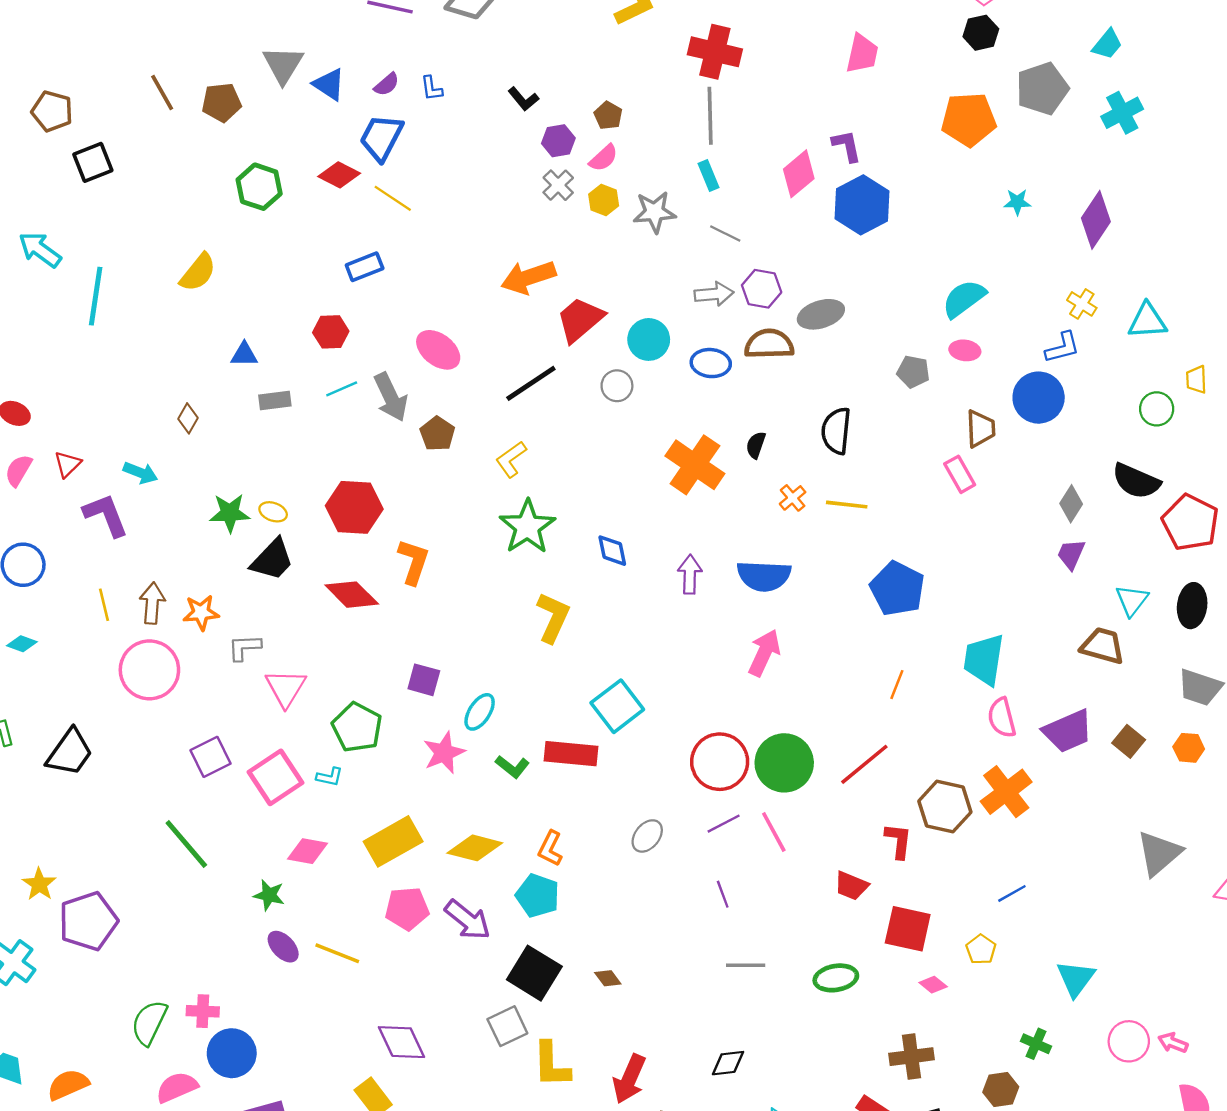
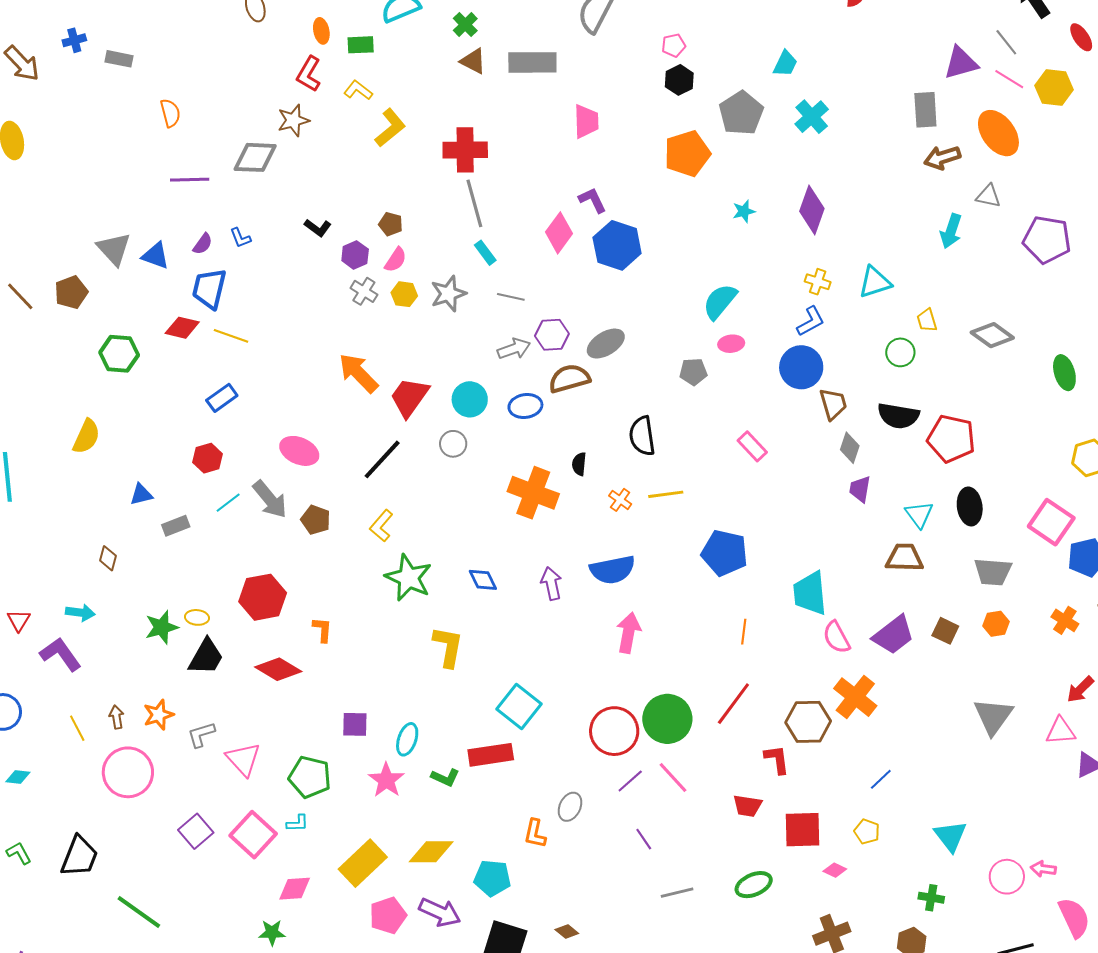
orange arrow: (528, 277) -> (358, 373), turned 78
brown trapezoid: (981, 429) -> (833, 404), moved
orange L-shape: (414, 562) -> (322, 630), size x0.7
brown arrow: (152, 603) -> (117, 717), size x0.7
green line: (186, 844) -> (139, 912), moved
orange L-shape: (550, 849) -> (535, 834), moved

